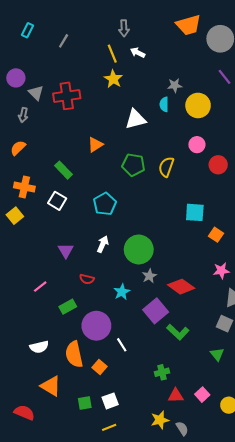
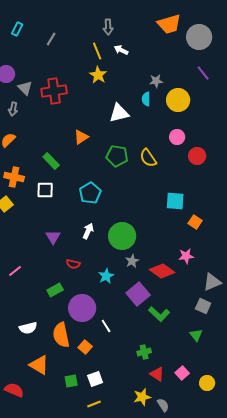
yellow semicircle: (166, 167) -> (148, 158), turned -54
white square: (57, 201) -> (45, 190), turned -30
pink star: (221, 271) -> (186, 256), moved
pink line: (40, 287) -> (15, 271), moved
red triangle: (176, 396) -> (157, 374), turned 35

